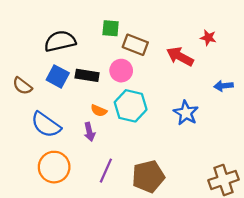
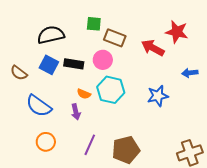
red star: (208, 38) -> (177, 32), size x1.6
blue star: (186, 113) -> (158, 96), turned 30
orange circle: (54, 167) -> (46, 142), size x0.7

